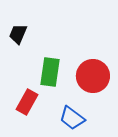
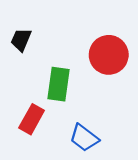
red circle: (93, 76) -> (109, 55), moved

